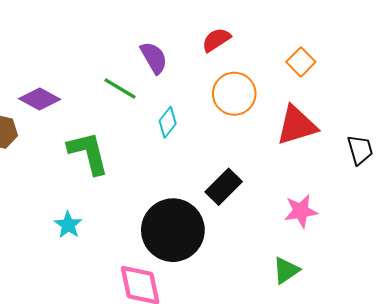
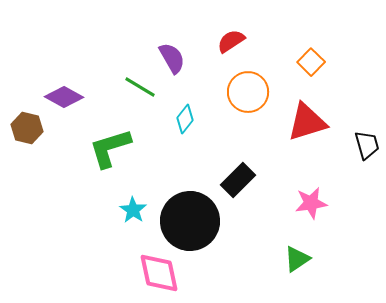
green L-shape: (88, 153) -> (110, 148), turned -93
cyan star: (68, 225) -> (133, 210), moved

